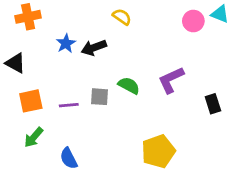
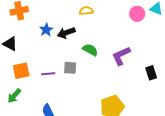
yellow semicircle: (122, 17) -> (86, 11), turned -40
green semicircle: (129, 85) -> (90, 50), moved
green arrow: (34, 137) -> (14, 96), moved

